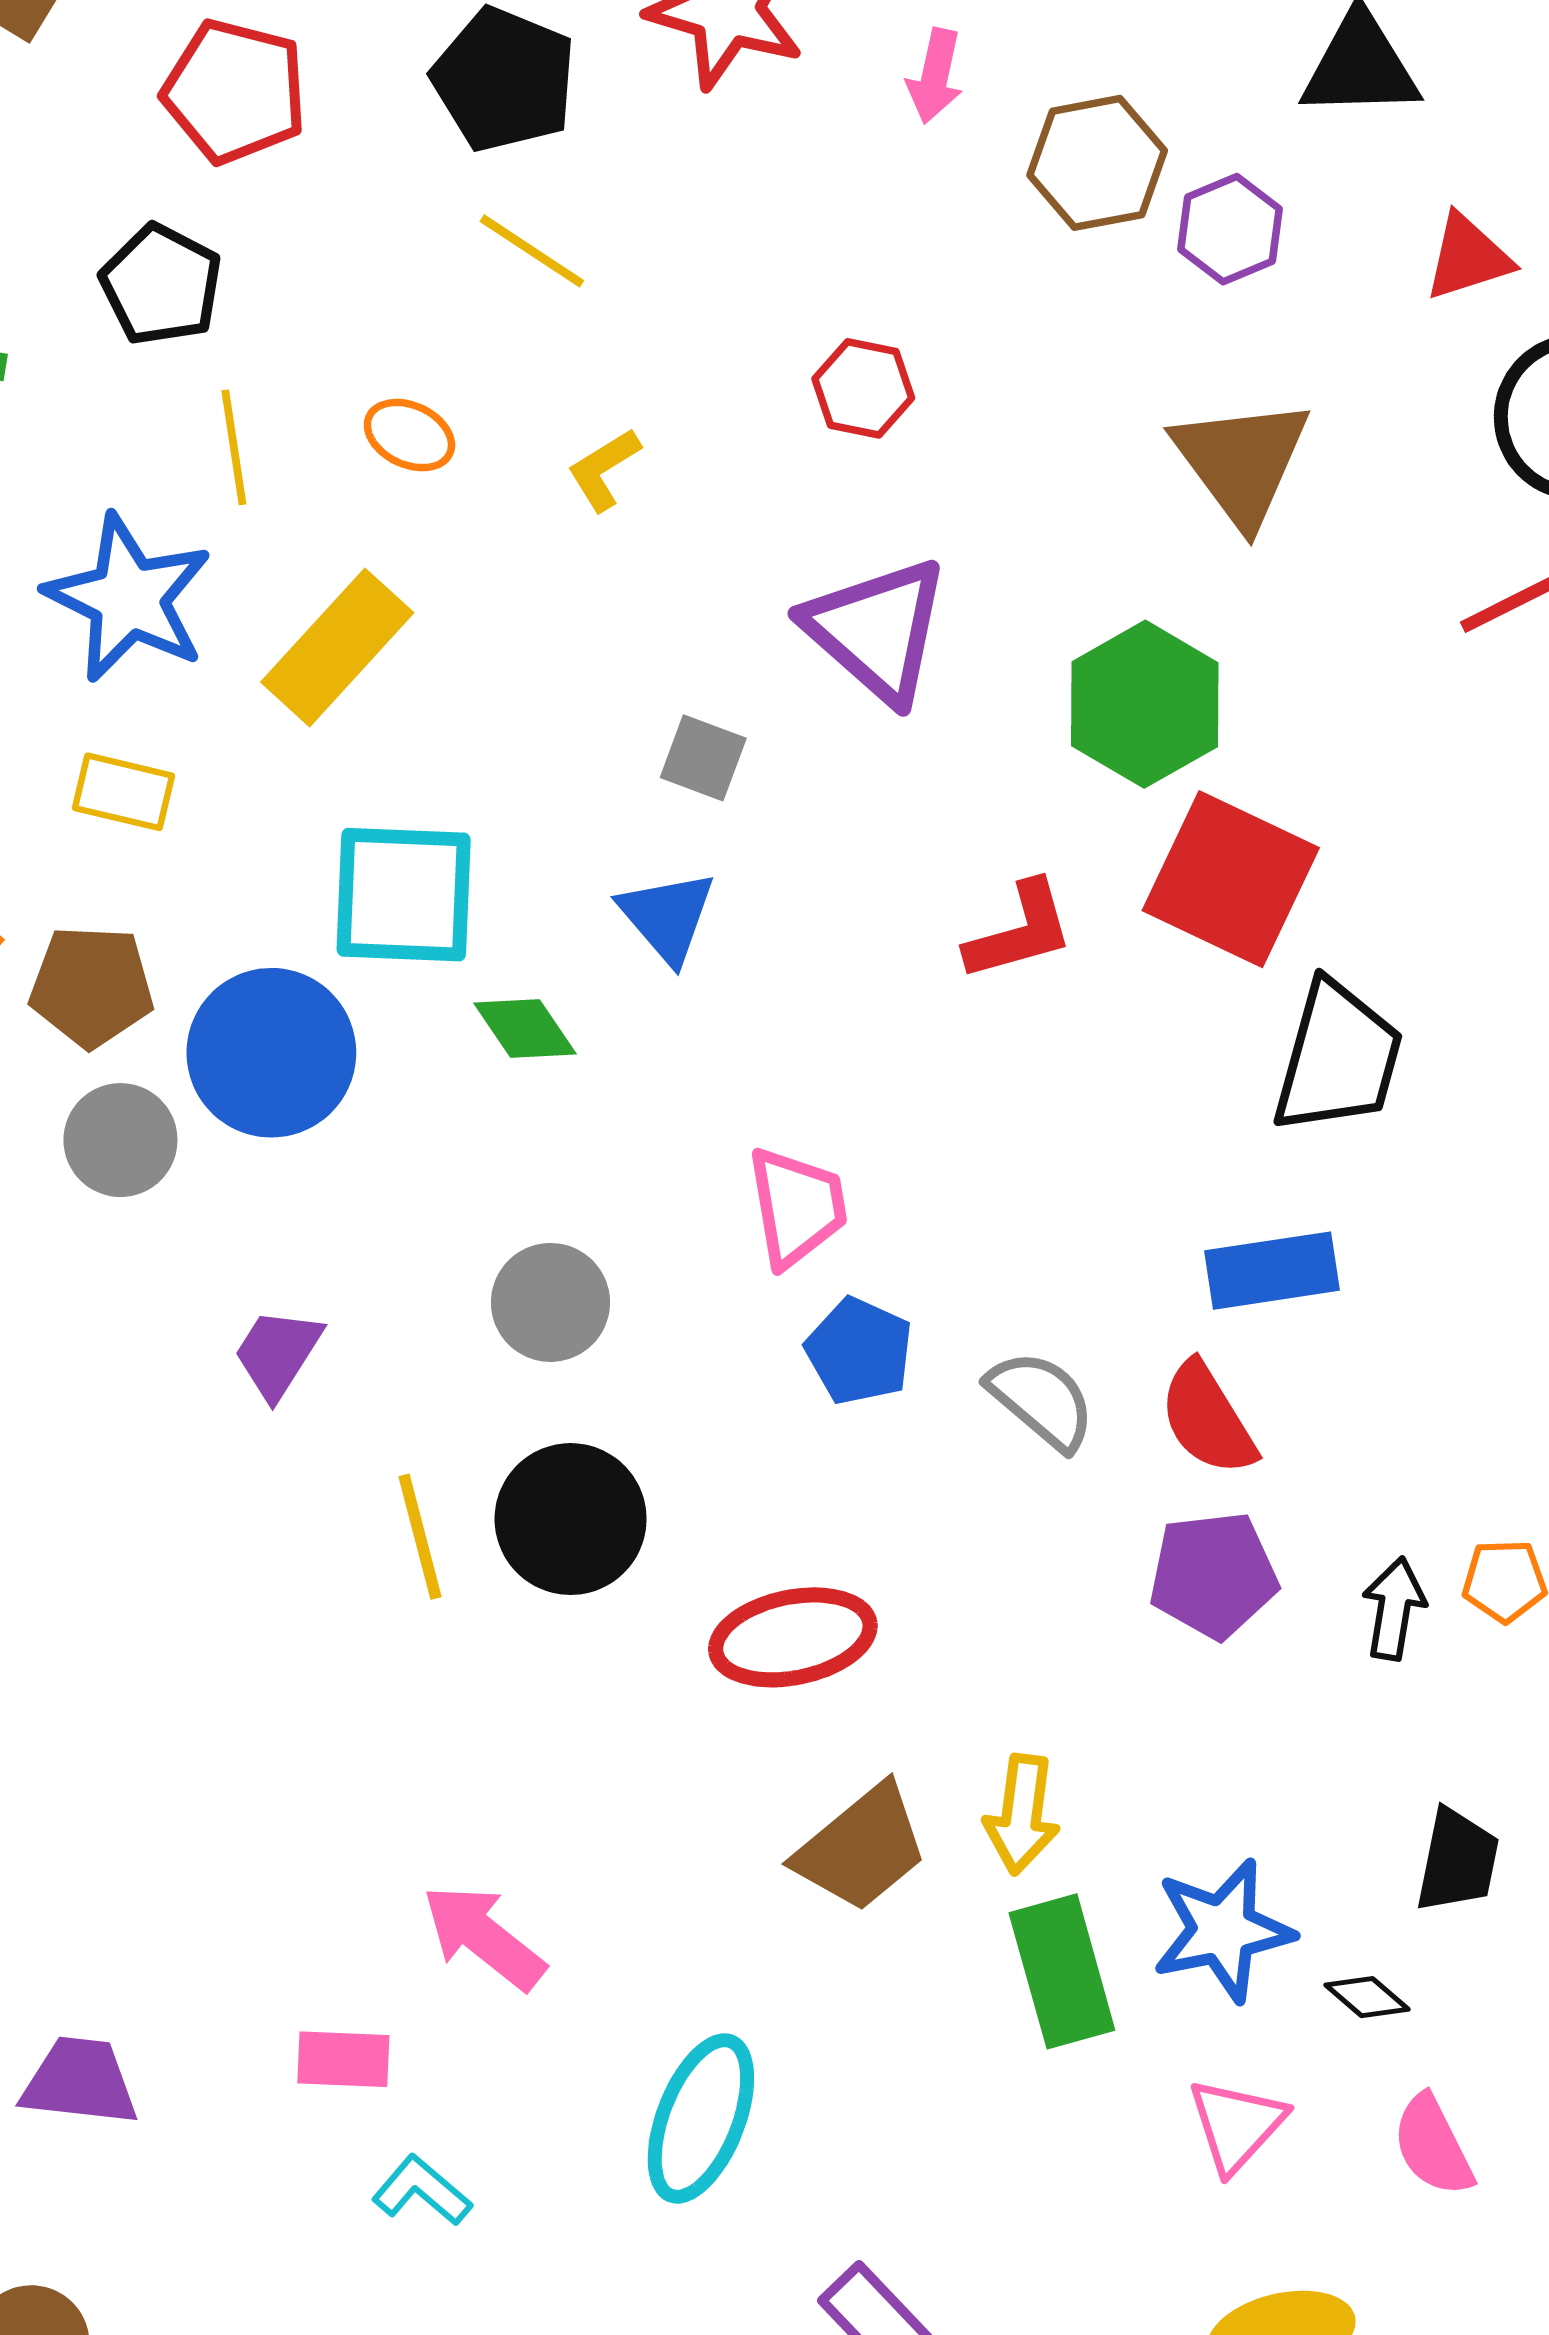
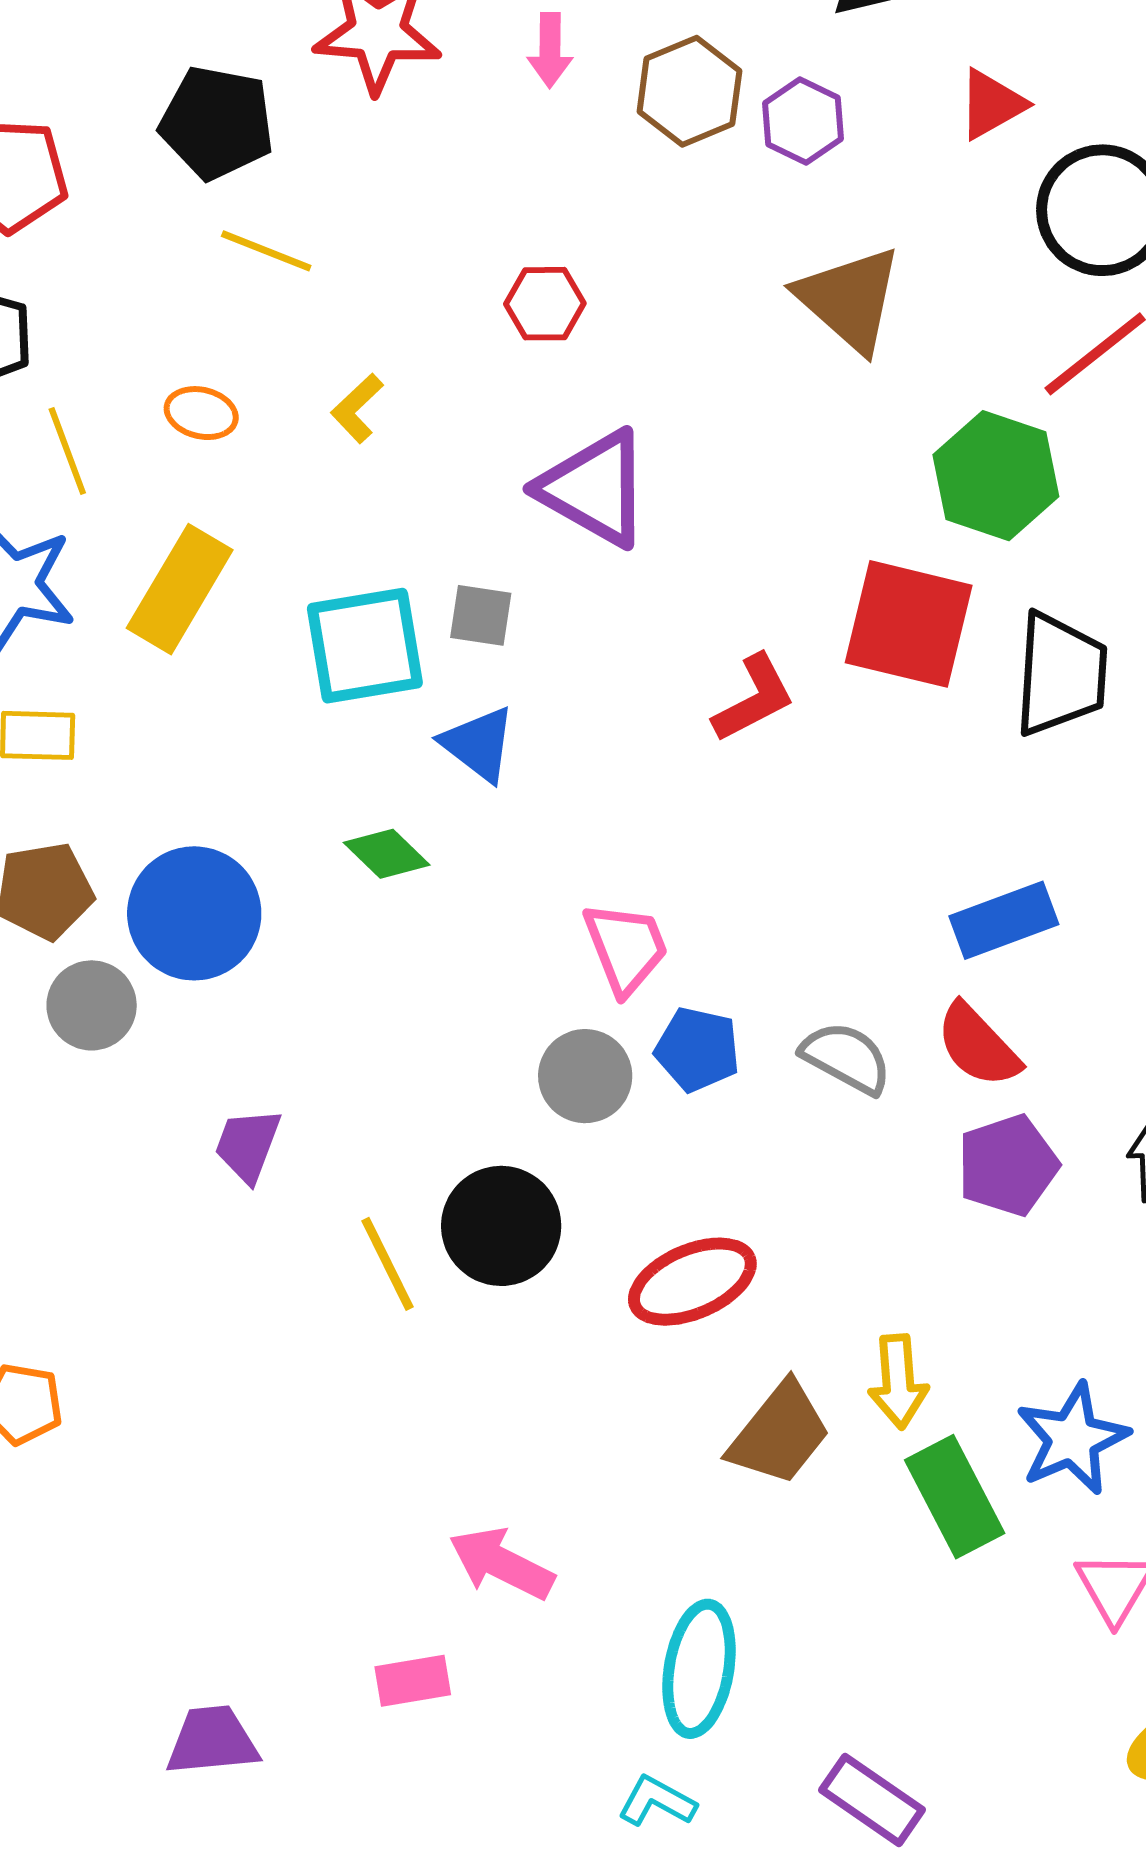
green hexagon: (1145, 704) -> (996, 476), moved
cyan square: (404, 895) -> (365, 646), moved
black trapezoid: (1338, 1058) -> (1061, 674), moved
gray circle: (550, 1302) -> (585, 1076), moved
cyan L-shape: (422, 2191) -> (657, 1801), moved

